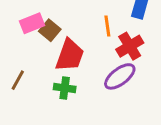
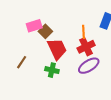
red cross: (130, 46) -> (86, 47), moved
red trapezoid: (70, 55) -> (57, 49), turned -50

